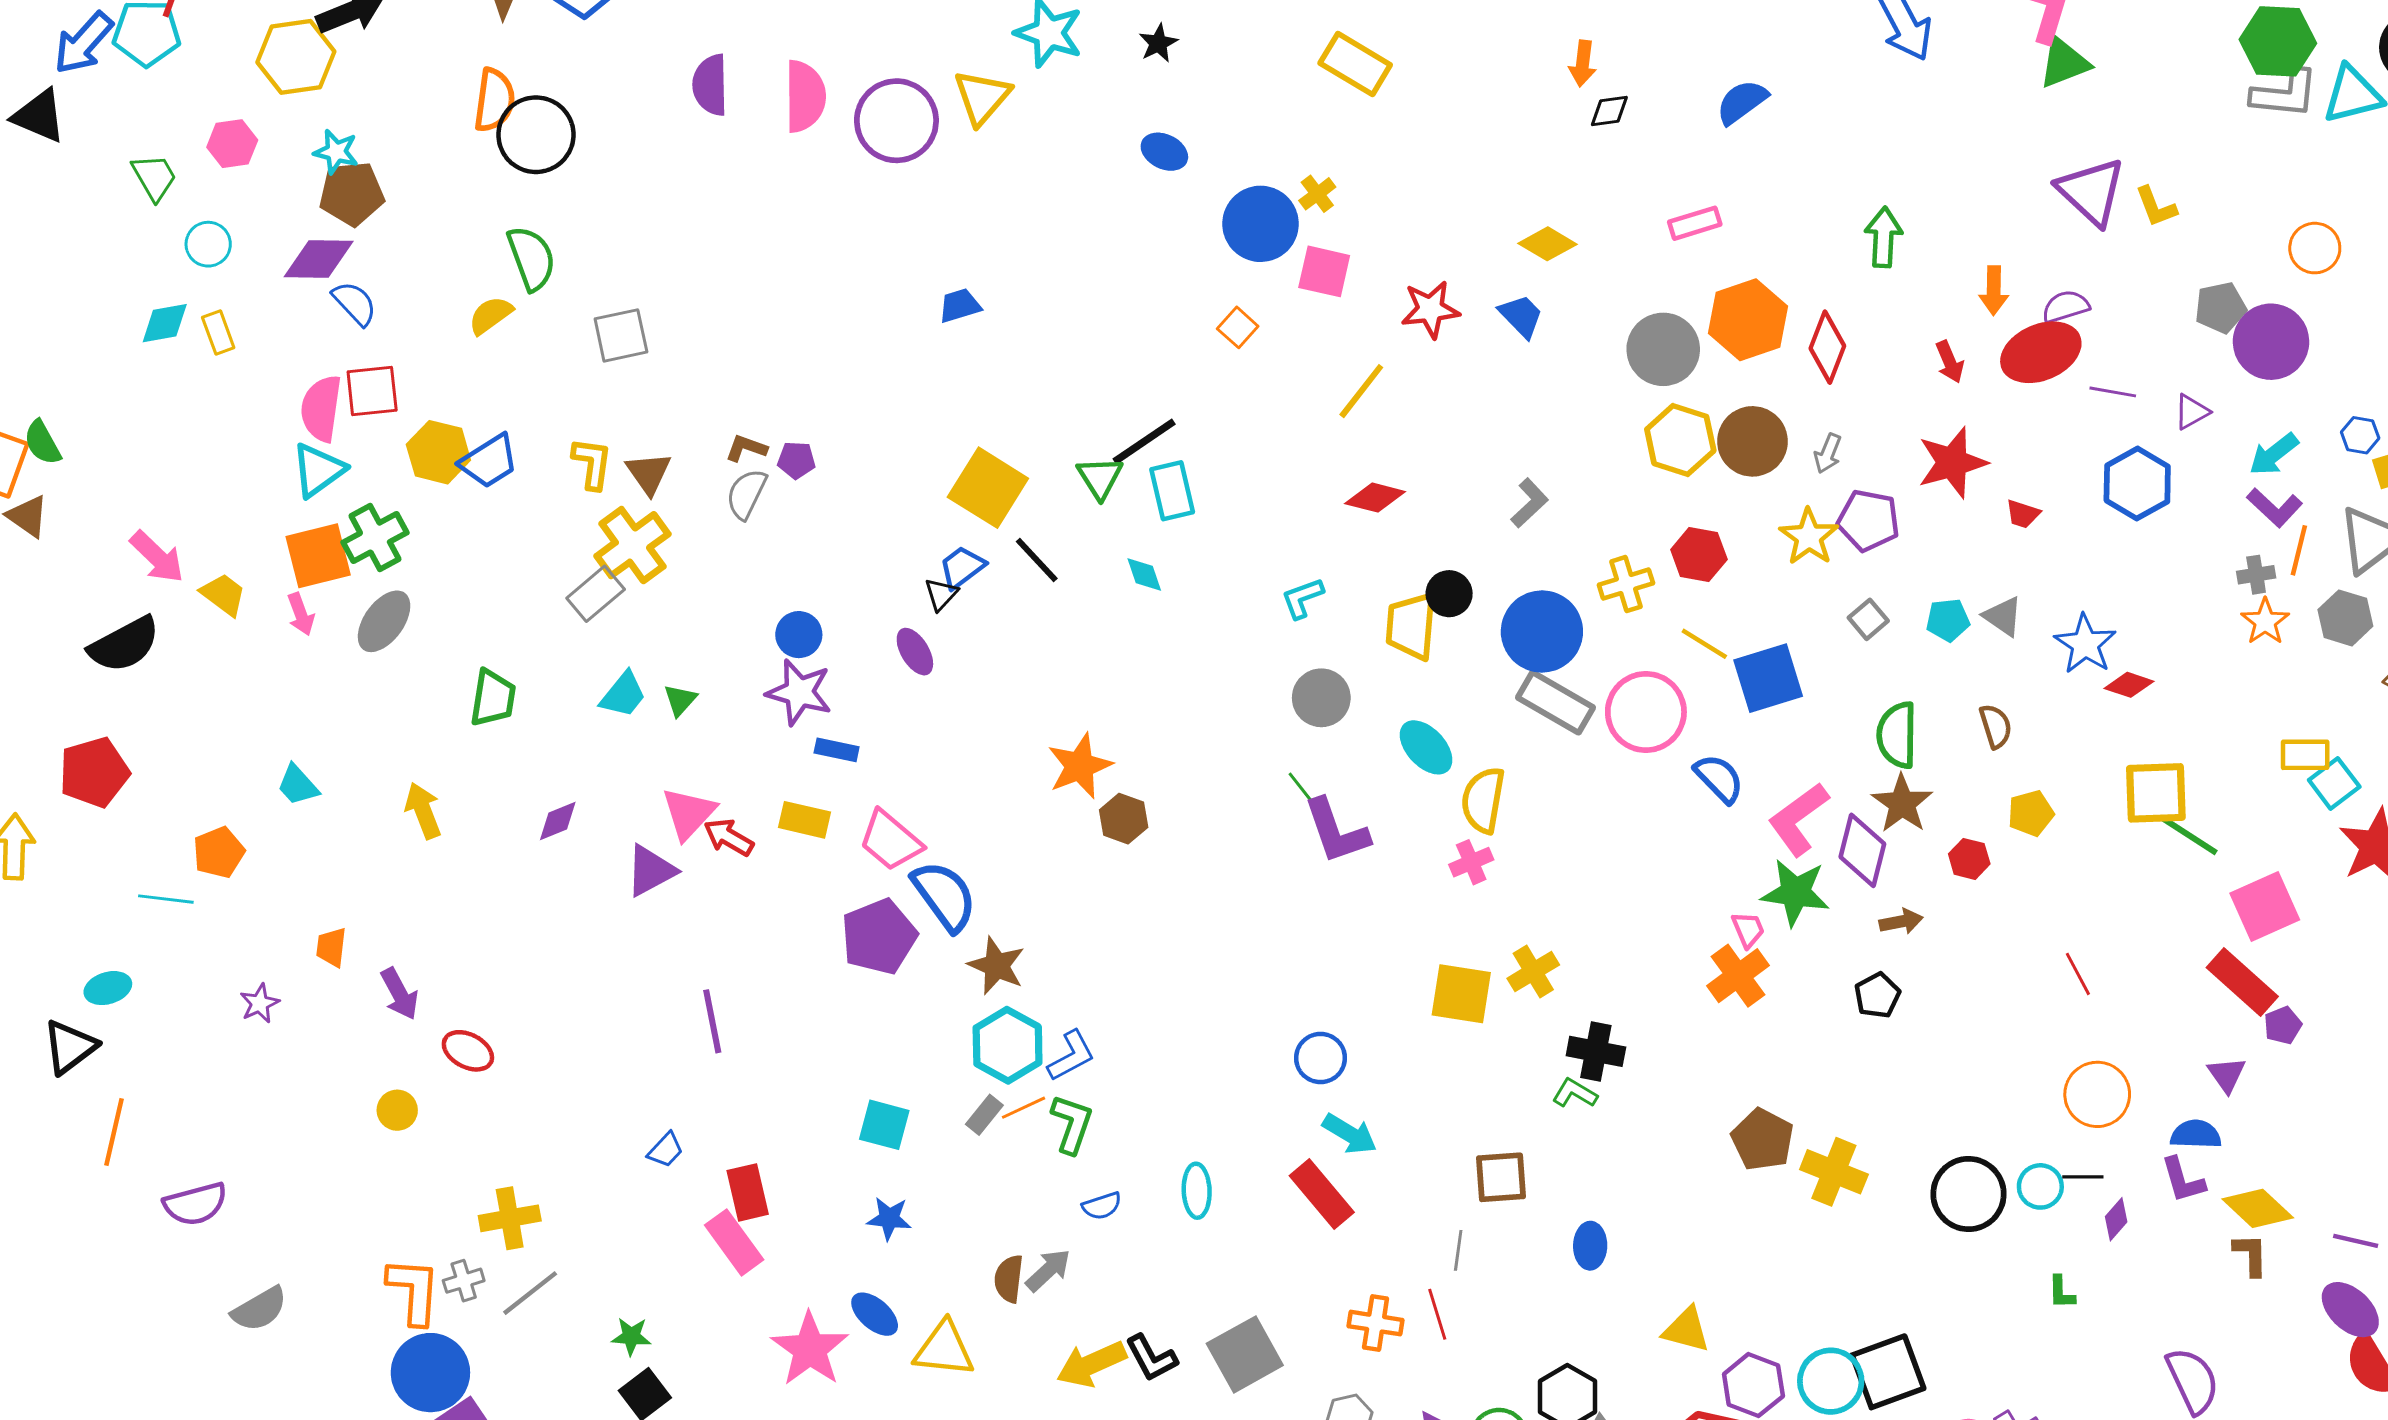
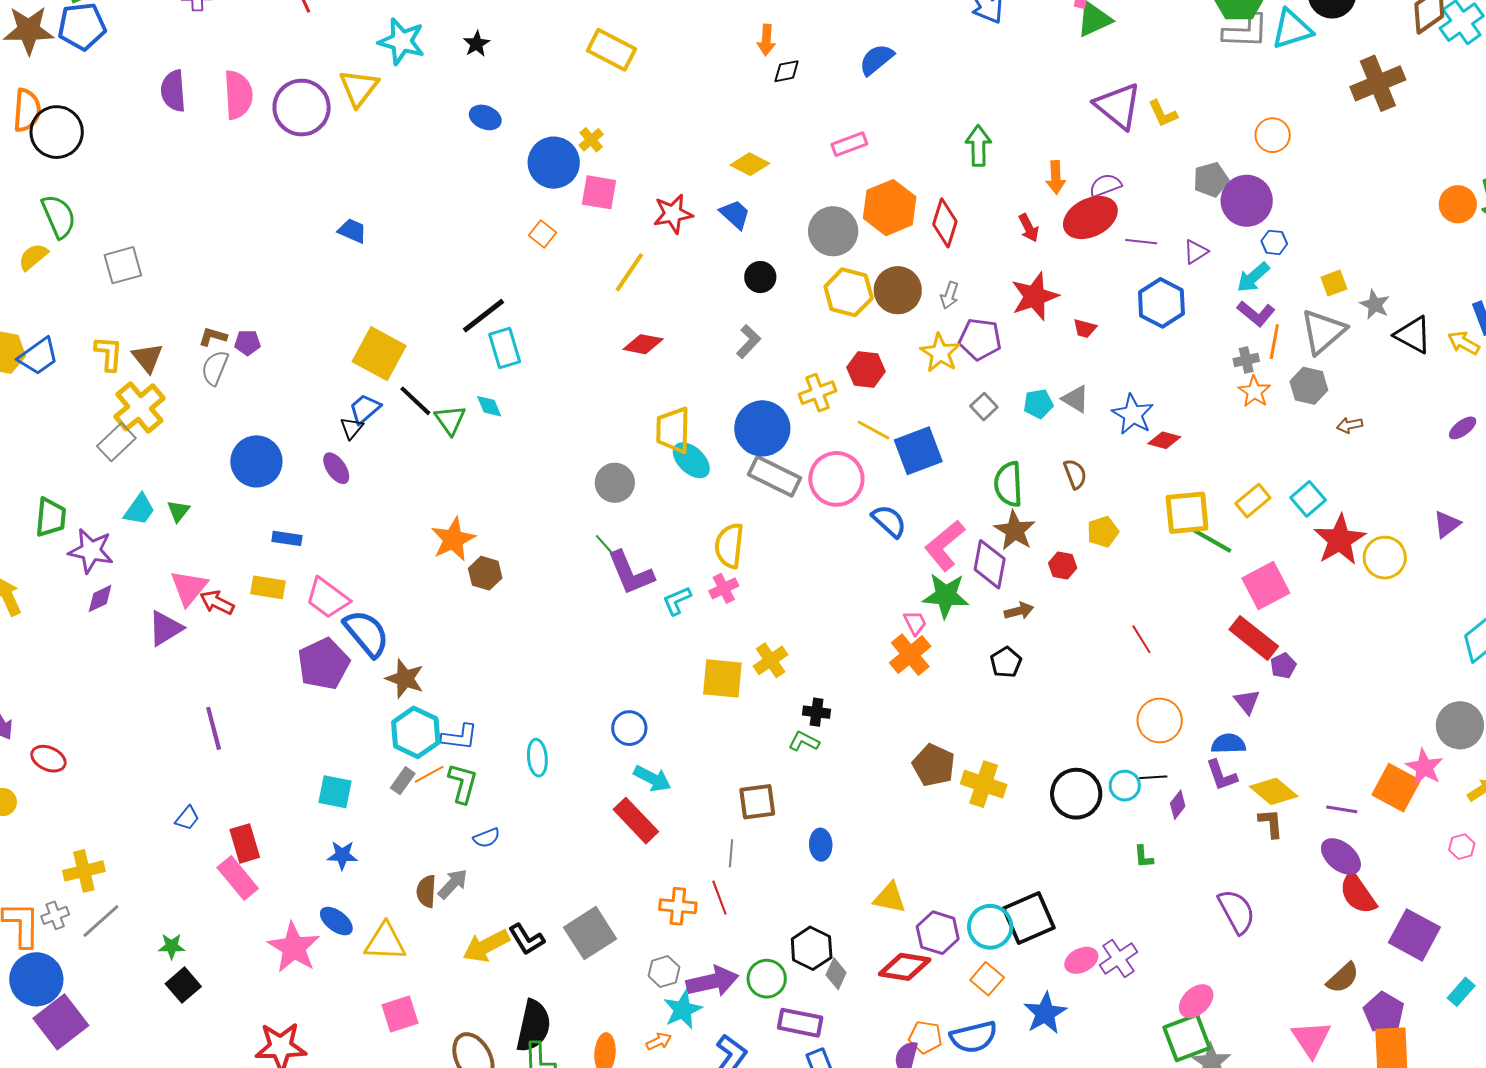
blue trapezoid: (960, 306) -> (352, 231), turned 44
blue hexagon: (2360, 435) -> (1274, 242), moved
green triangle: (1100, 478) -> (450, 420), moved
black circle: (1449, 594) -> (760, 277), moved
cyan L-shape: (1302, 598) -> (677, 601), moved
blue circle: (799, 635) -> (256, 461), size x1.6
purple star: (799, 692) -> (91, 551), moved
cyan ellipse: (1426, 747) -> (691, 460), moved
yellow rectangle: (2305, 755) -> (1253, 501), moved, turned -36
black cross: (1596, 1051) -> (817, 712), size x0.7
blue L-shape: (1071, 1056) -> (459, 737), turned 39
cyan ellipse: (1197, 1191) -> (537, 758), moved

